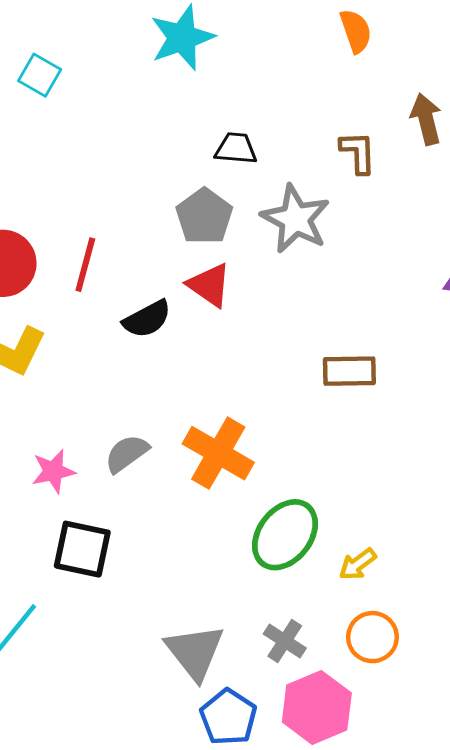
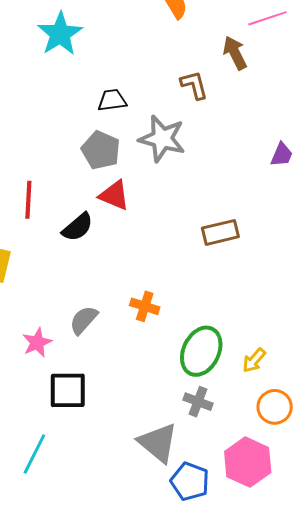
orange cross: (218, 453) -> (145, 306), size x0.6
gray cross: (285, 641) -> (198, 402), moved

